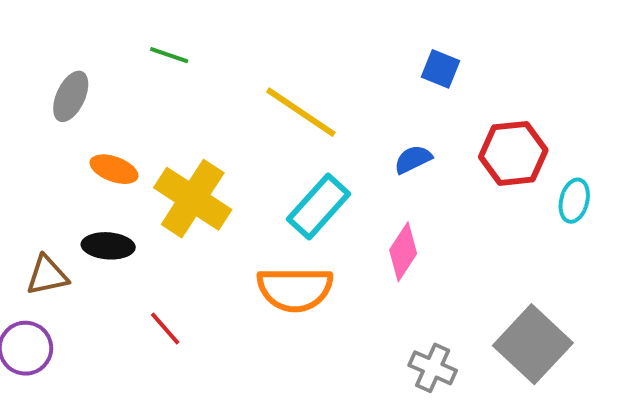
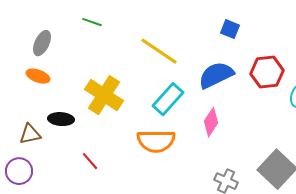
blue semicircle: (413, 159) -> (216, 75), size x1.8
orange ellipse: (114, 169) -> (38, 76), moved

